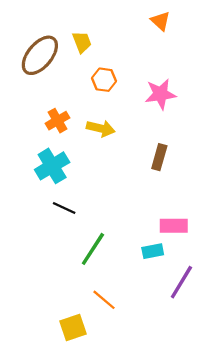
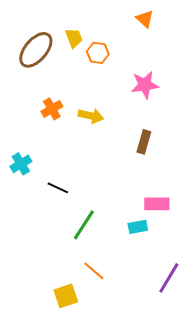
orange hexagon: (104, 80) -> (98, 53), moved
cyan cross: (52, 166) -> (21, 164), moved, size x0.7
purple line: (181, 282) -> (169, 278), moved

